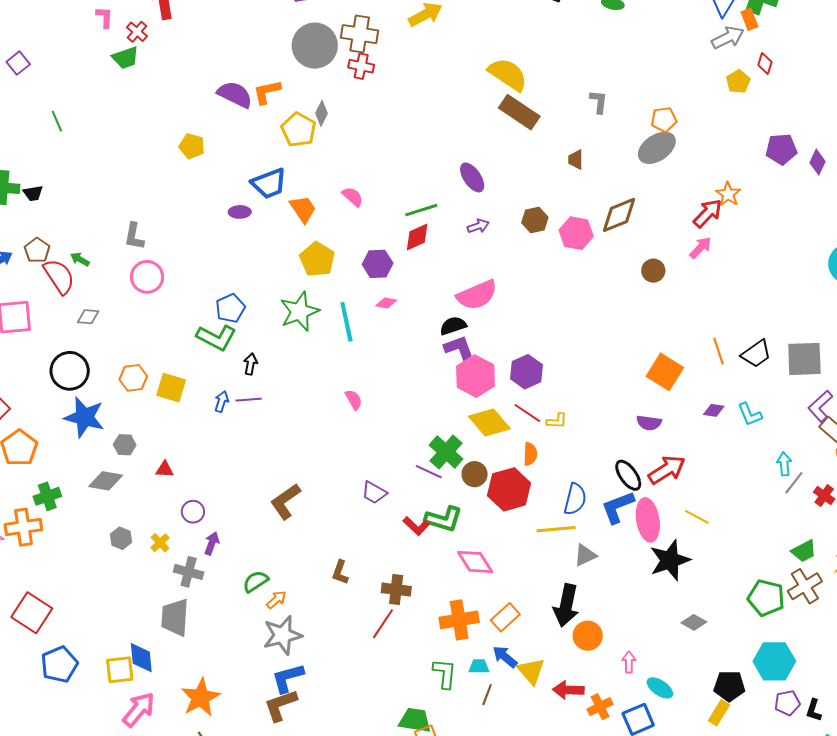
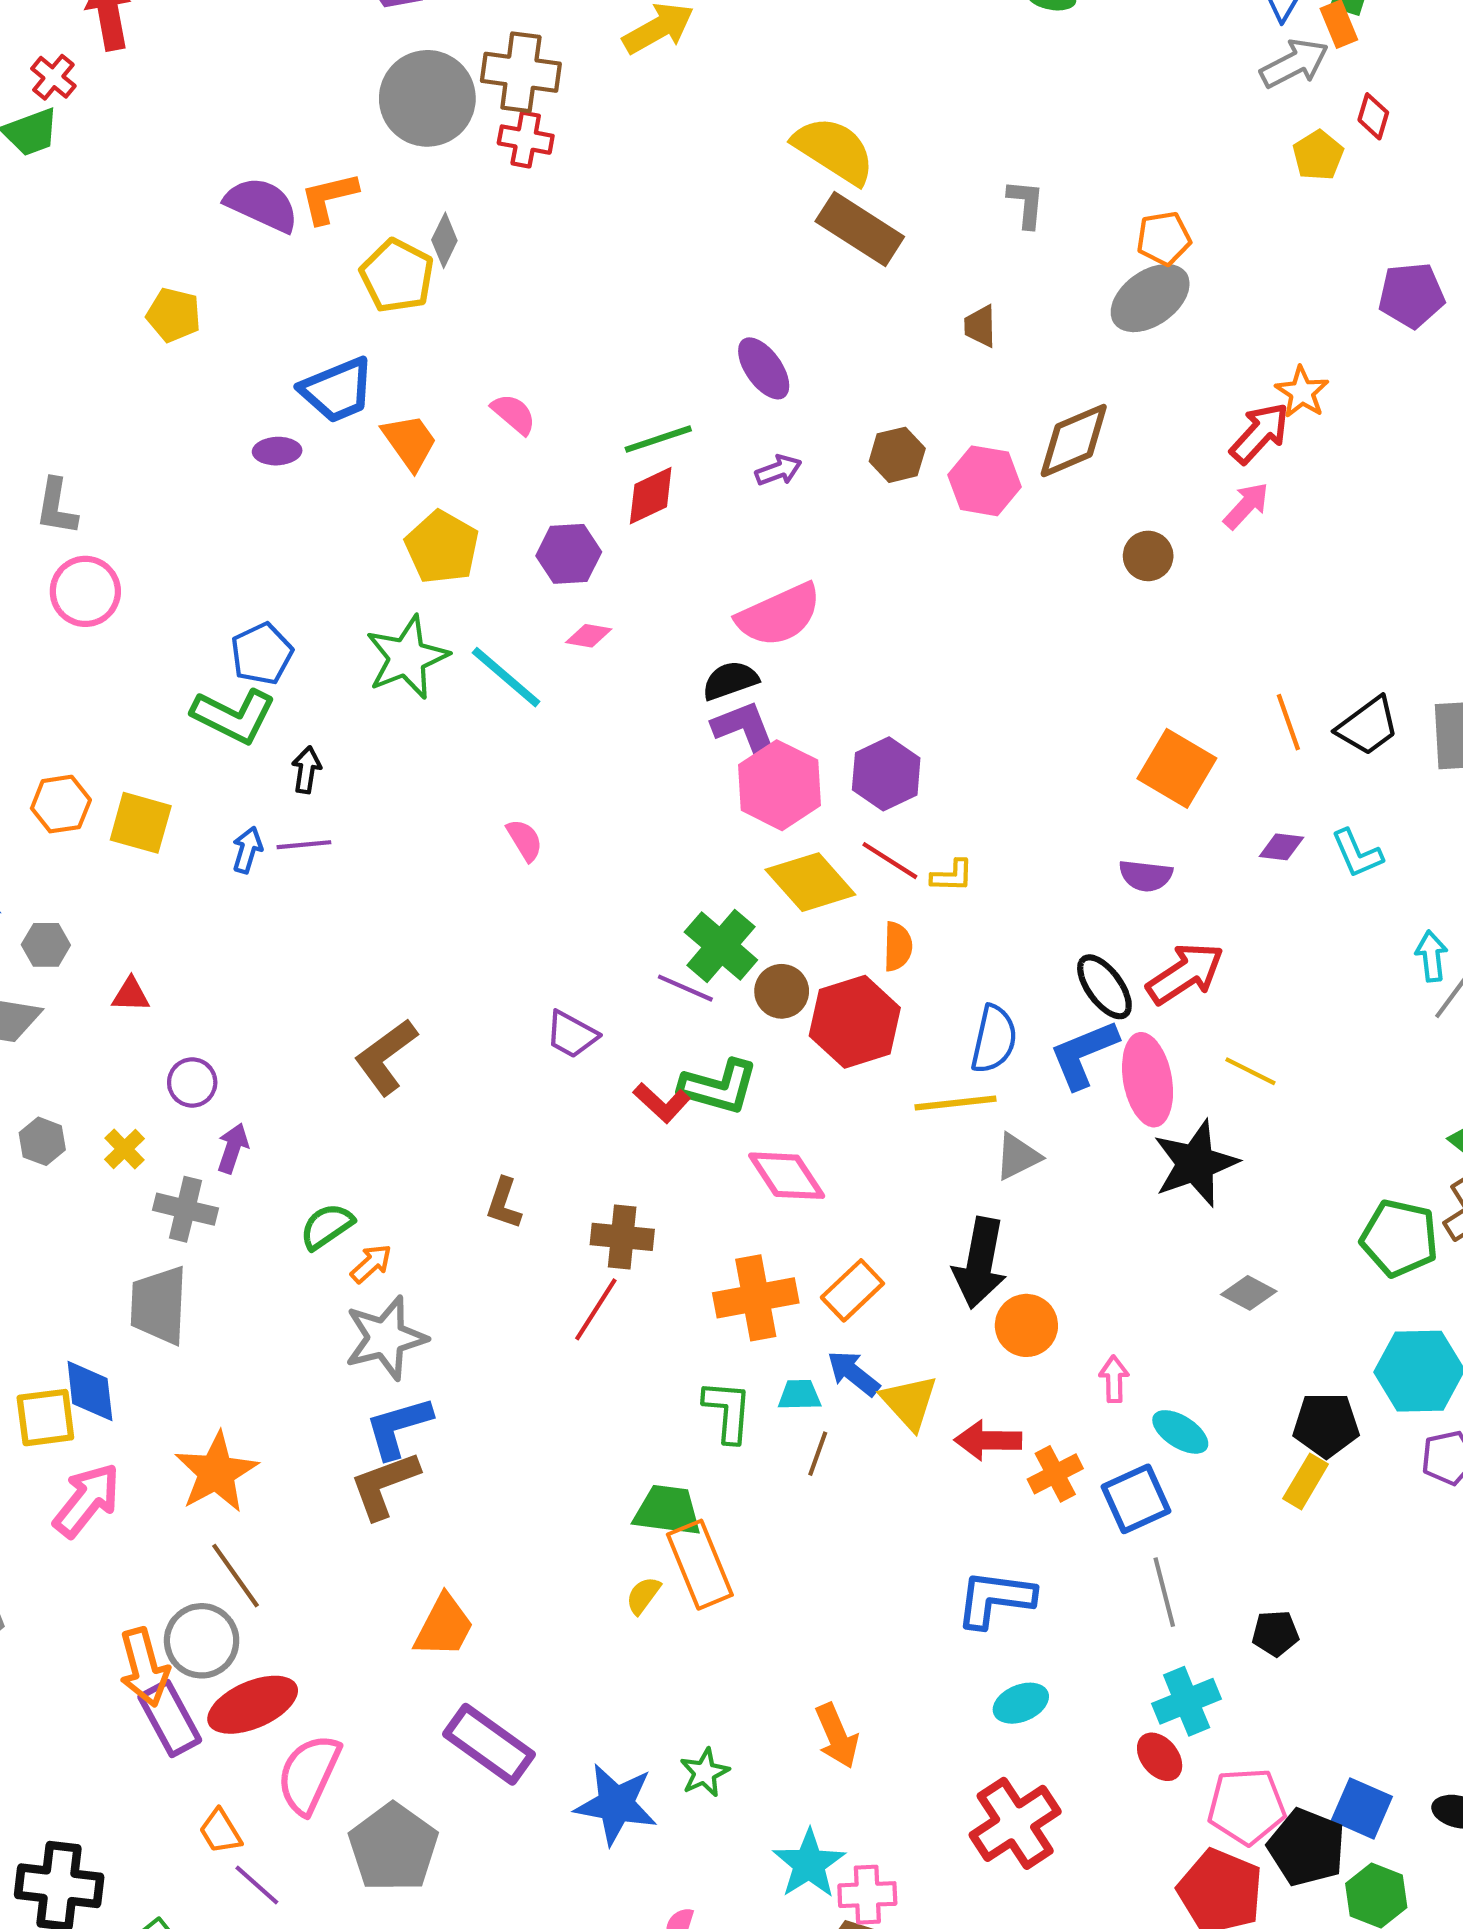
cyan line: (346, 322) -> (506, 677), turned -36

